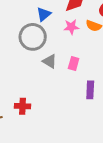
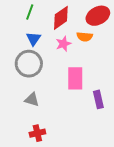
gray triangle: (50, 61) -> (32, 100), moved
pink rectangle: (74, 63) -> (75, 78), size x1.6

